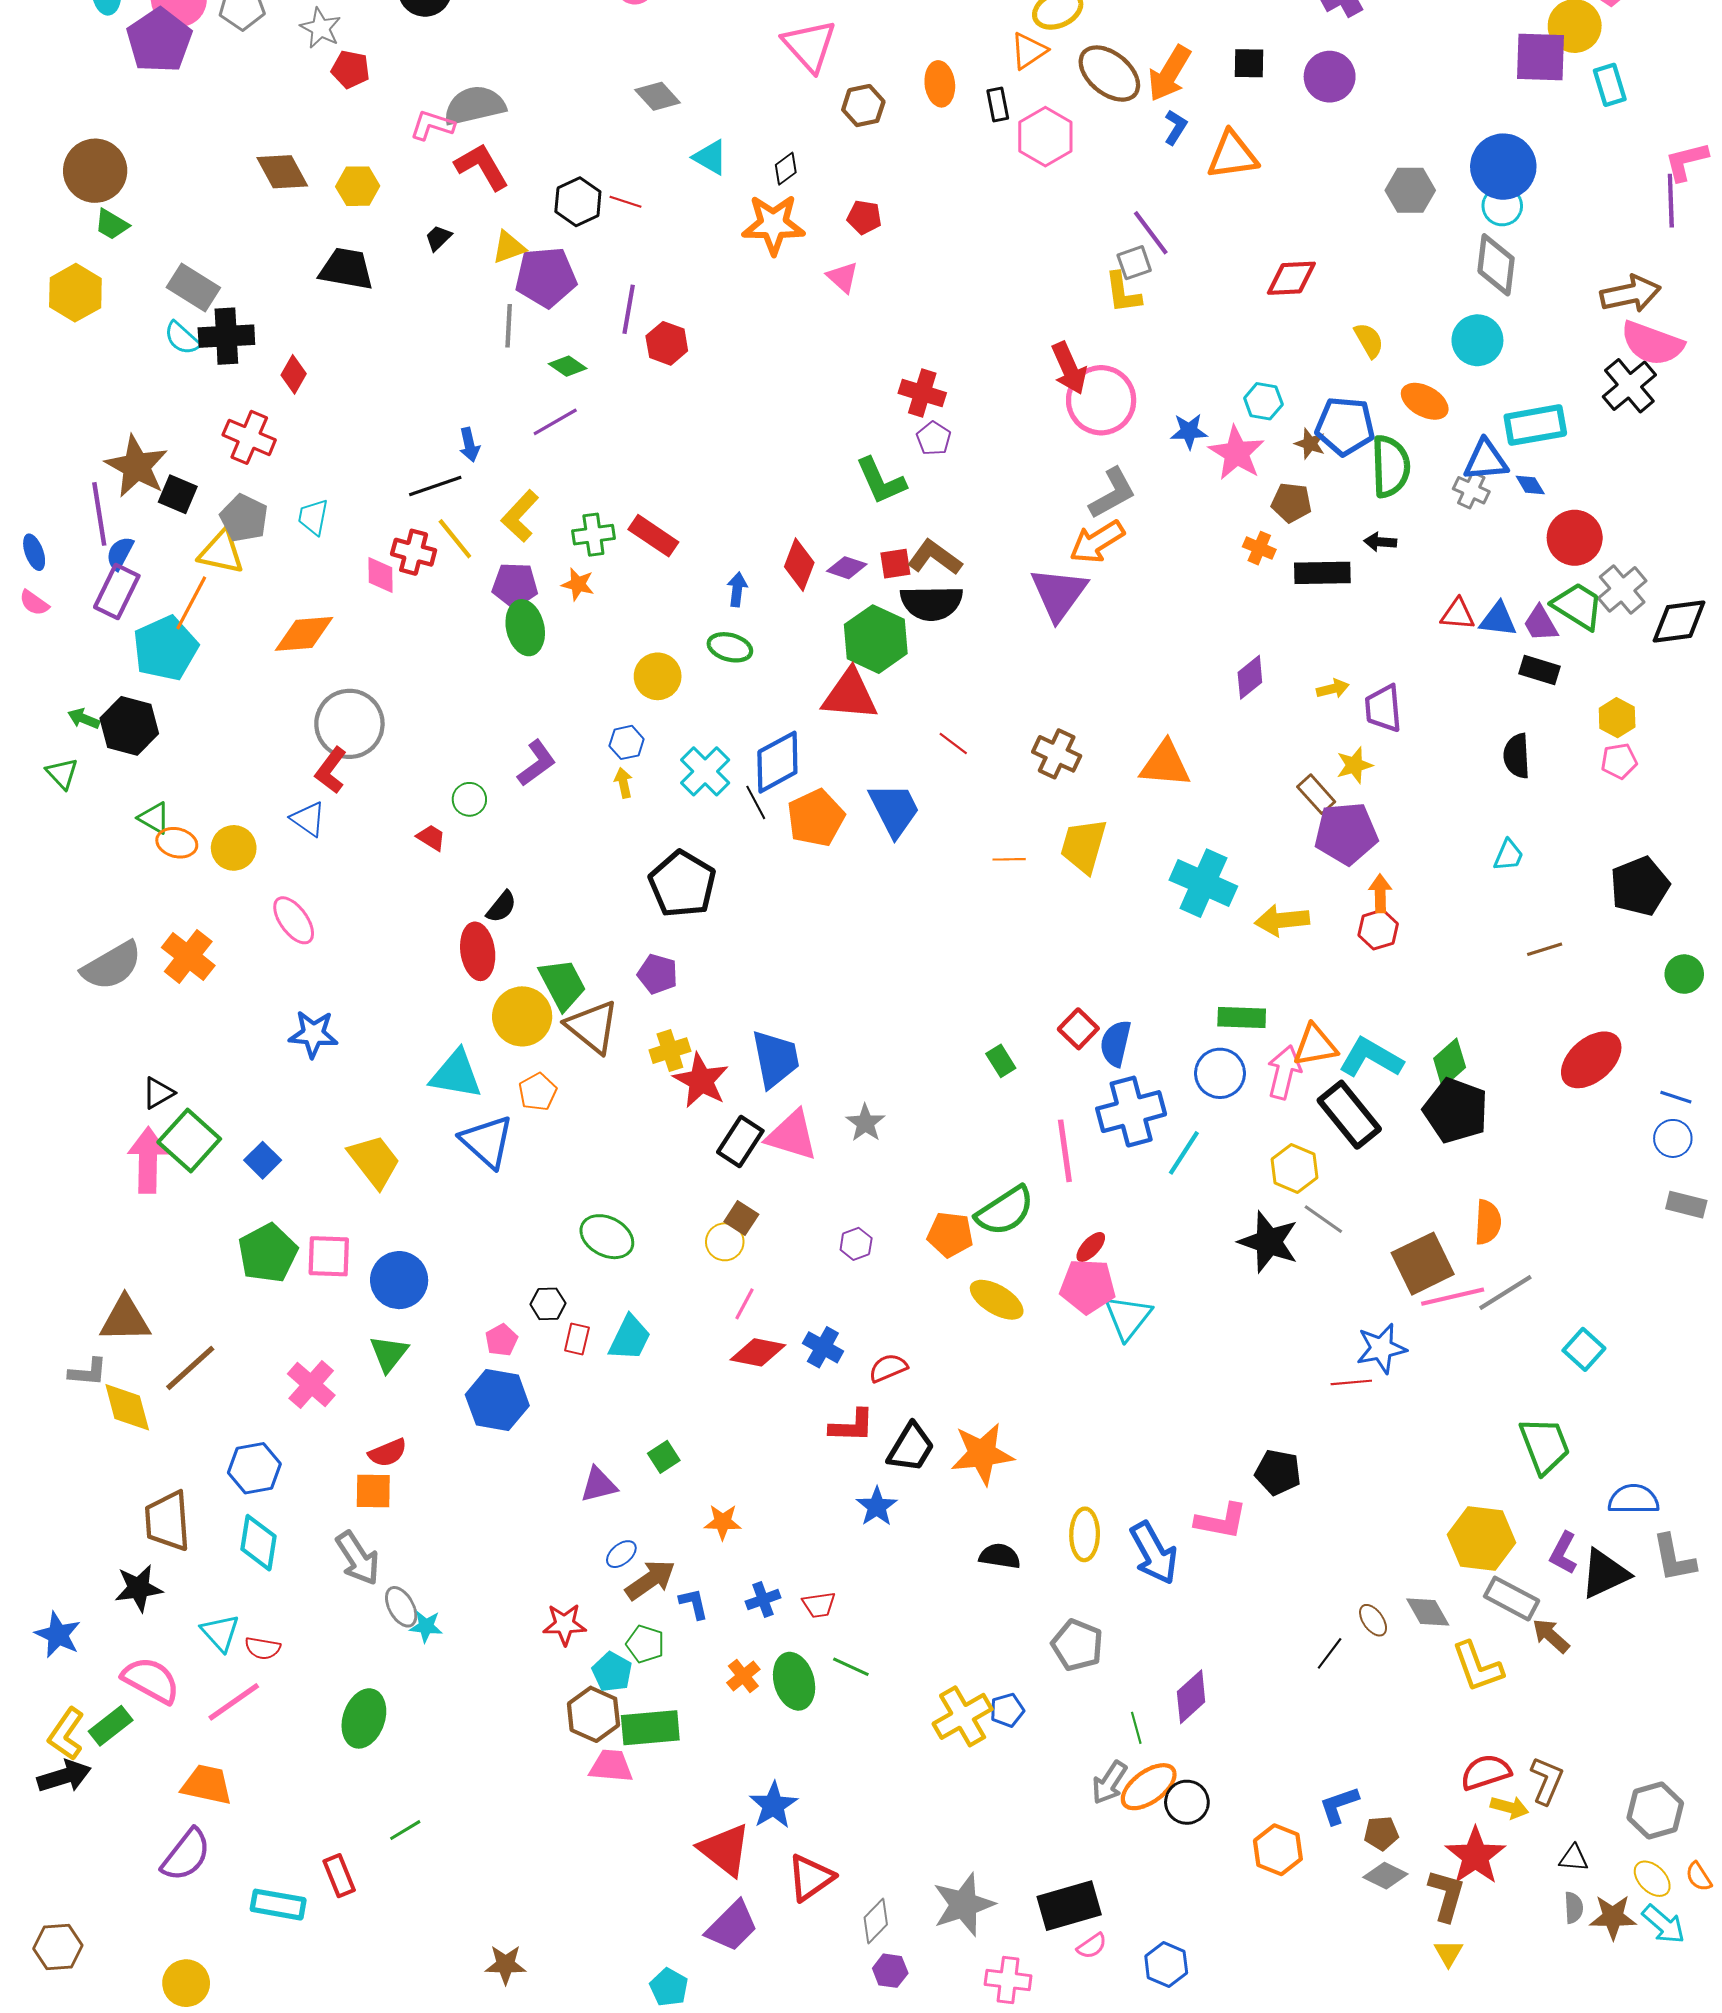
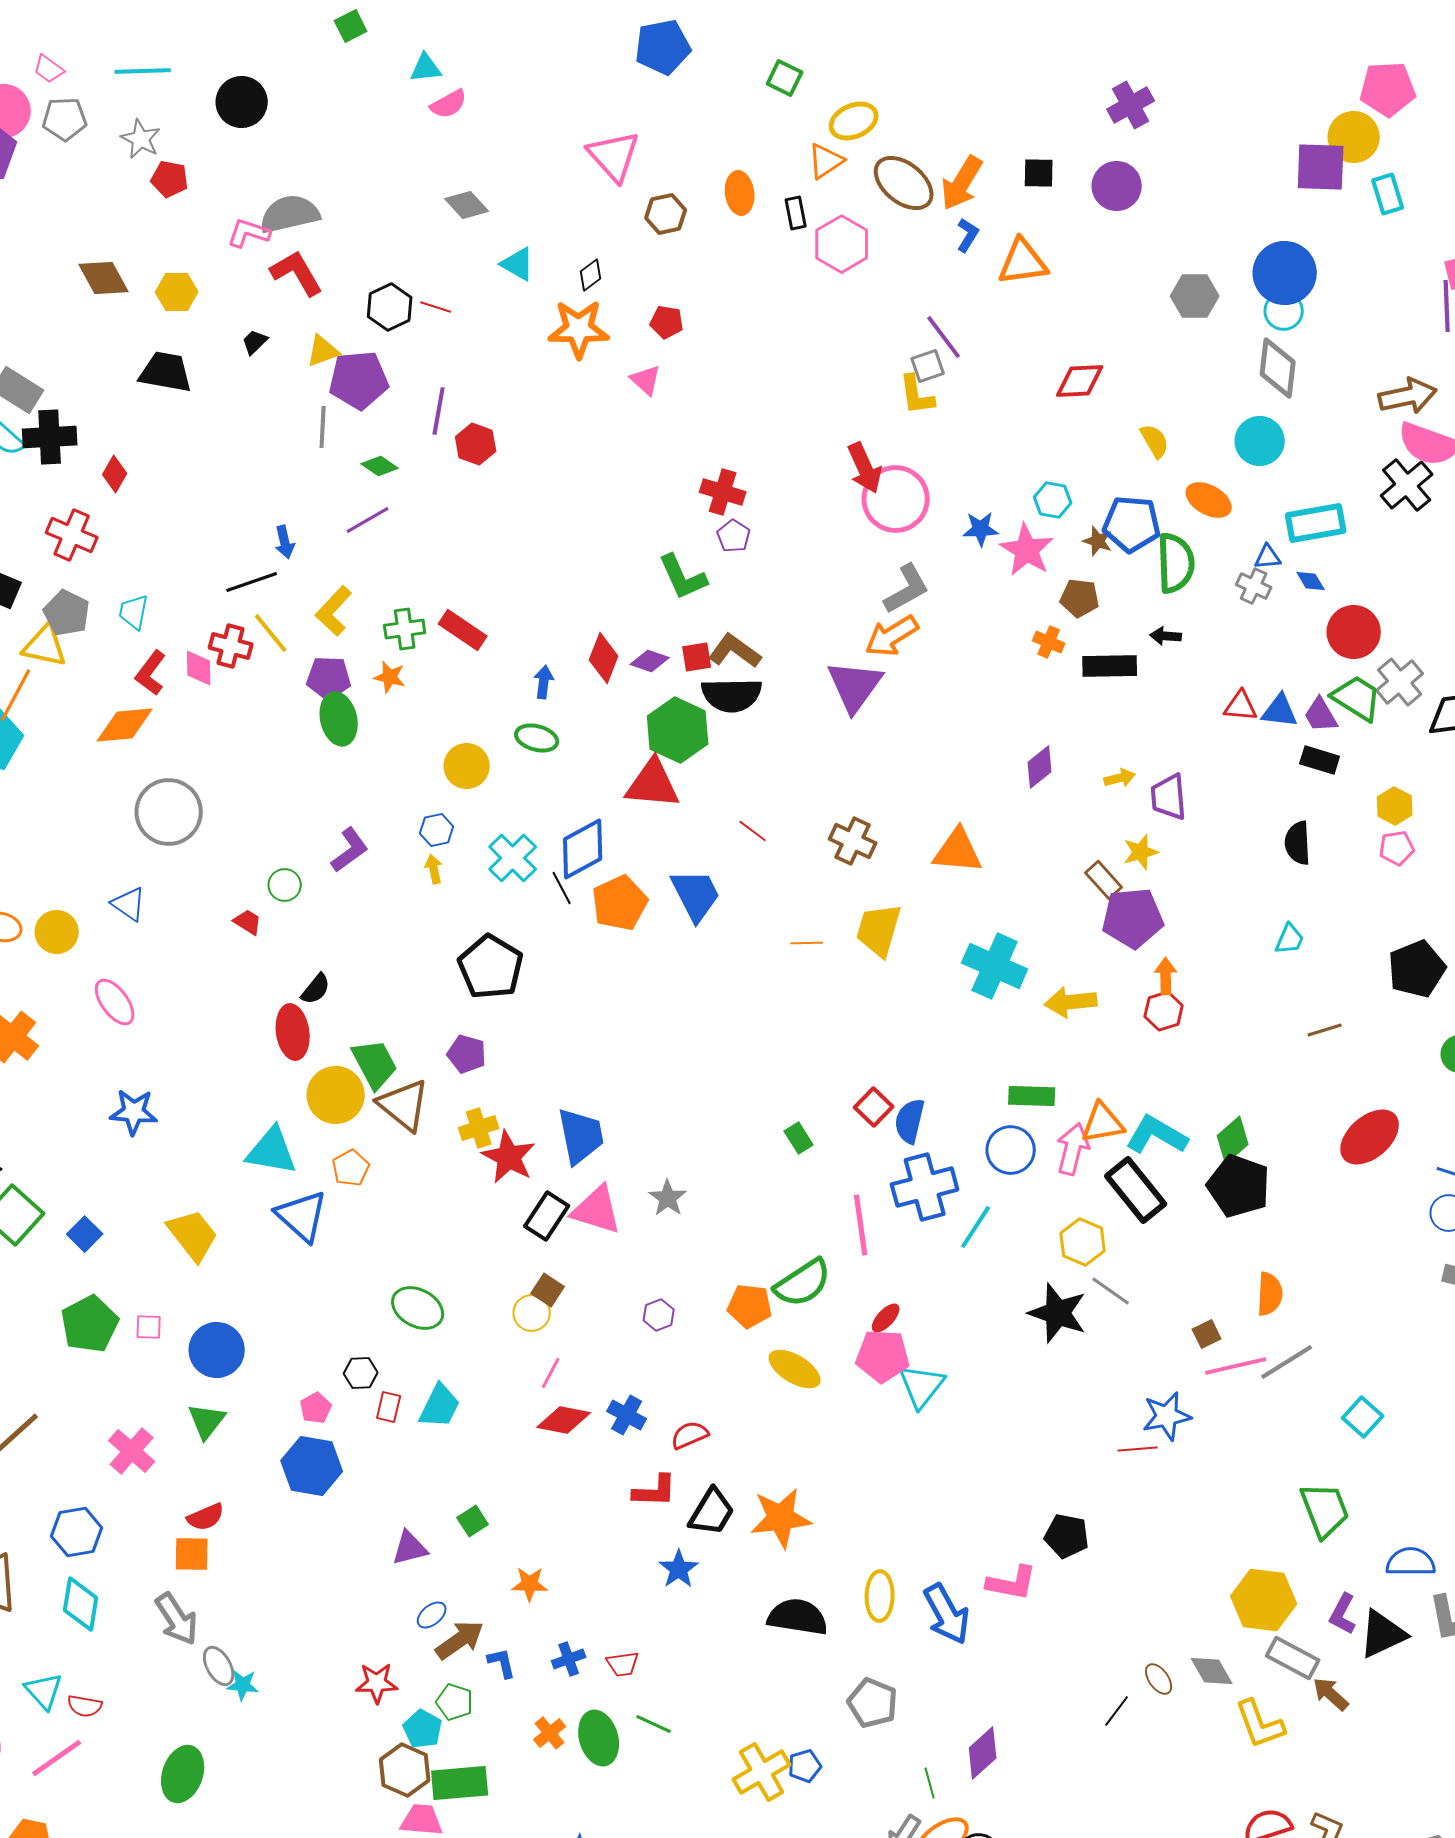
blue triangle: (1486, 460) -> (1268, 557), size x0.6
red L-shape: (331, 770) -> (151, 673), moved
pink square: (329, 1256) -> (149, 1327), size x0.6
brown square: (1423, 1264) -> (1207, 1334), size x0.5
black semicircle: (1000, 1556) -> (798, 1617), size x1.5

